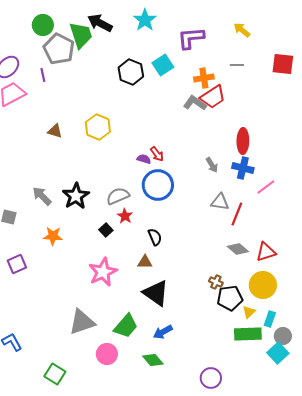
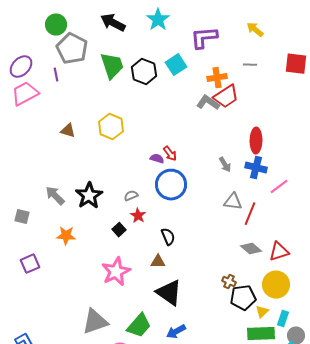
green trapezoid: (81, 35) -> (112, 66), moved
gray semicircle: (118, 196) -> (131, 196), size x0.6

